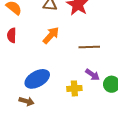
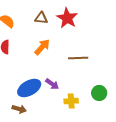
purple arrow: (92, 75) -> (52, 84), moved
yellow cross: (74, 88) -> (71, 101), moved

